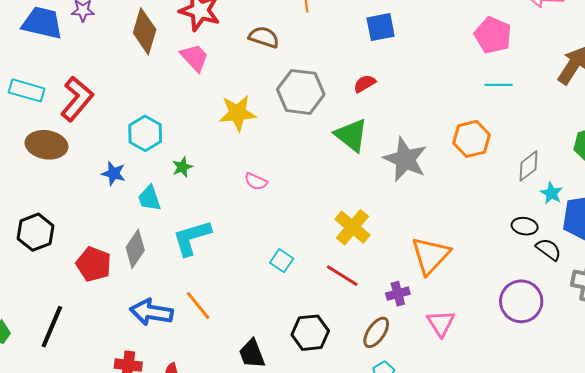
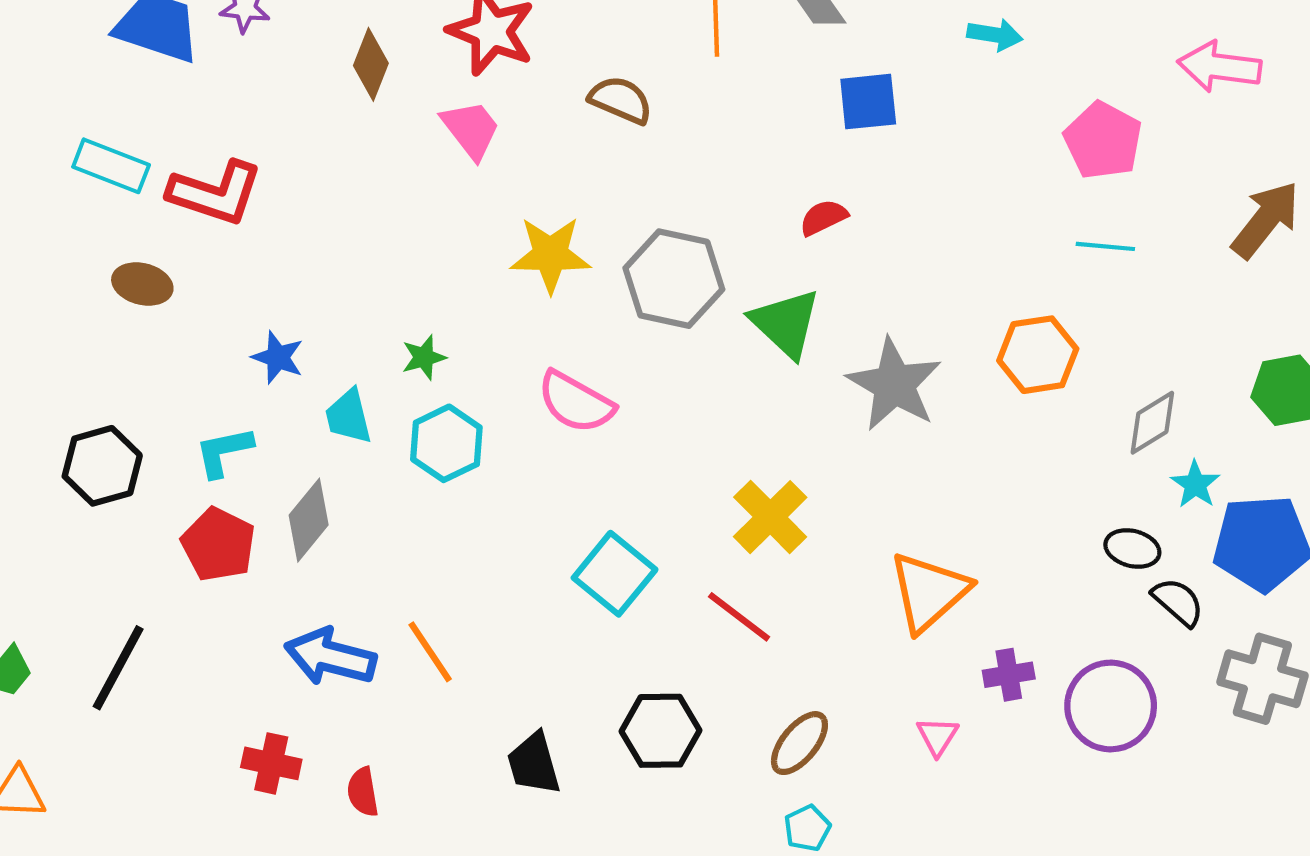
brown diamond: (145, 31) -> (371, 64), size x0.7
gray hexagon: (301, 92) -> (674, 279), moved
red L-shape: (77, 99) -> (215, 193), turned 63
cyan hexagon: (145, 133) -> (446, 443), moved
brown ellipse: (46, 145) -> (142, 284), size x0.7
pink semicircle: (256, 182) -> (576, 402), size x1.6
cyan L-shape: (192, 238) -> (224, 452), moved, size x0.7
cyan square: (282, 261) -> (615, 574), size x1.6
purple cross: (398, 294) -> (1009, 675), moved
pink triangle: (441, 323) -> (937, 736), size x0.7

